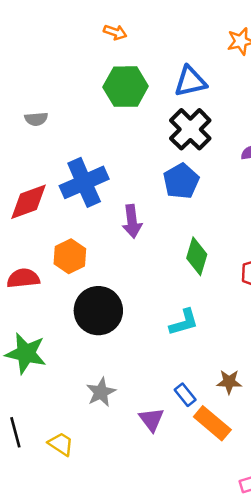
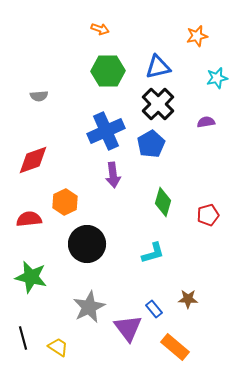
blue cross: (84, 182) -> (106, 131), moved
gray star: (101, 392) -> (89, 307), size x1.4
purple triangle: (151, 419) -> (128, 328), size x1.4
orange rectangle: (212, 423) -> (175, 347), moved

